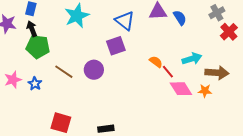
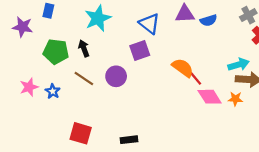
blue semicircle: (180, 18) -> (208, 20), turned 105
black arrow: (32, 29) -> (84, 48), moved
cyan arrow: (192, 59) -> (239, 64), moved
orange semicircle: (156, 62) -> (183, 68), size x1.5

